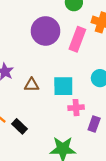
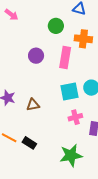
purple circle: (46, 31) -> (36, 56), size x0.6
cyan square: (63, 86) -> (69, 91), moved

